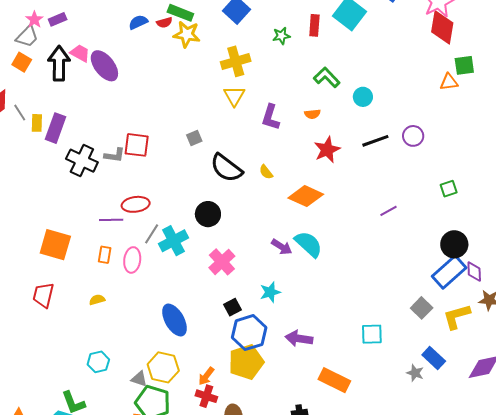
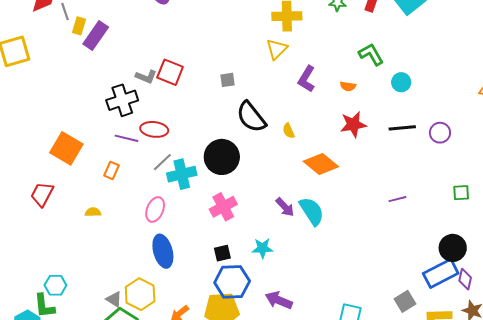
black cross: (82, 161) -> (122, 100), moved, turned 32
black circle: (208, 214) -> (222, 157), size x1.4
pink ellipse: (132, 260) -> (155, 209), moved
cyan hexagon: (98, 362) -> (55, 285), moved

